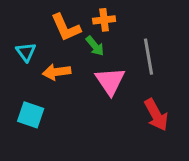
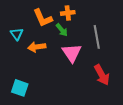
cyan square: (31, 115) -> (20, 88), moved

